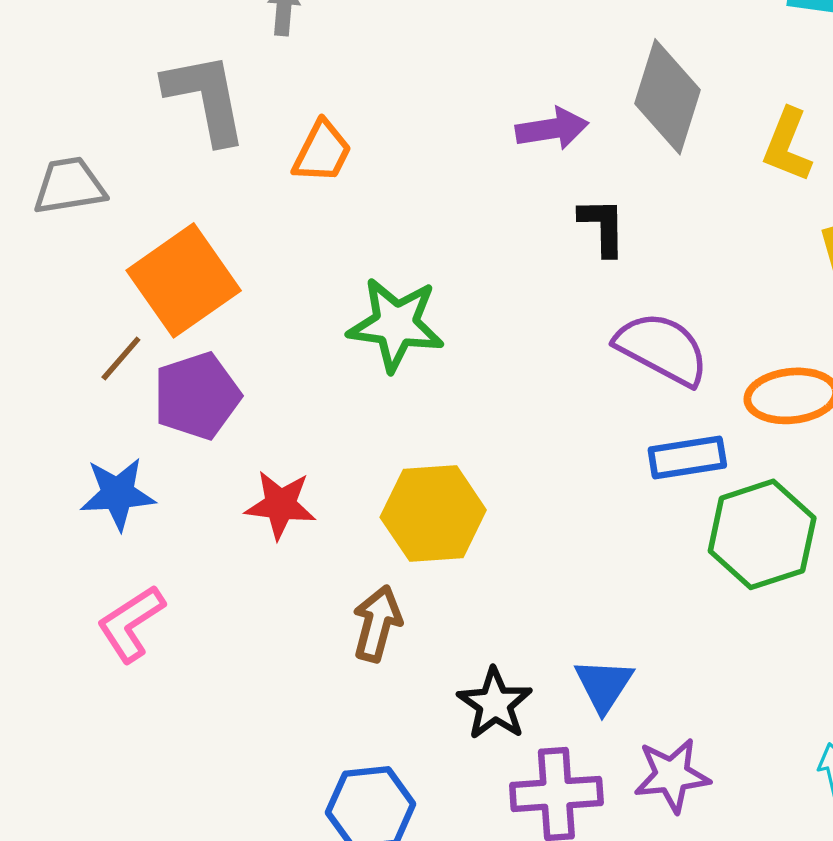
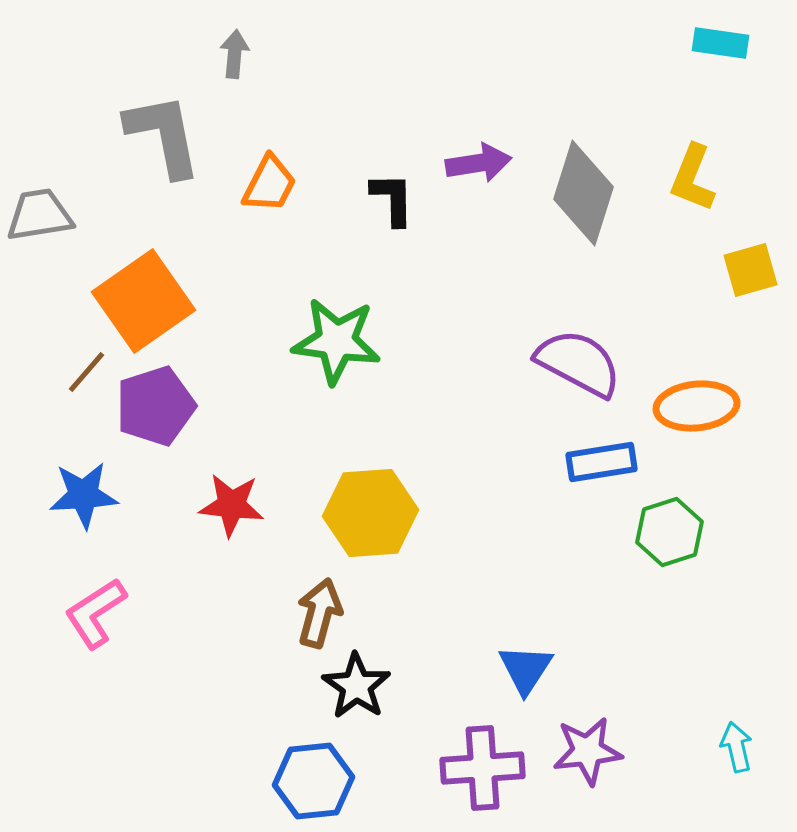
gray diamond: (667, 97) -> (583, 193), moved
black L-shape: (603, 227) -> (392, 199), moved
green hexagon: (762, 534) -> (669, 532), size x0.7
black star: (495, 704) -> (356, 686), moved

